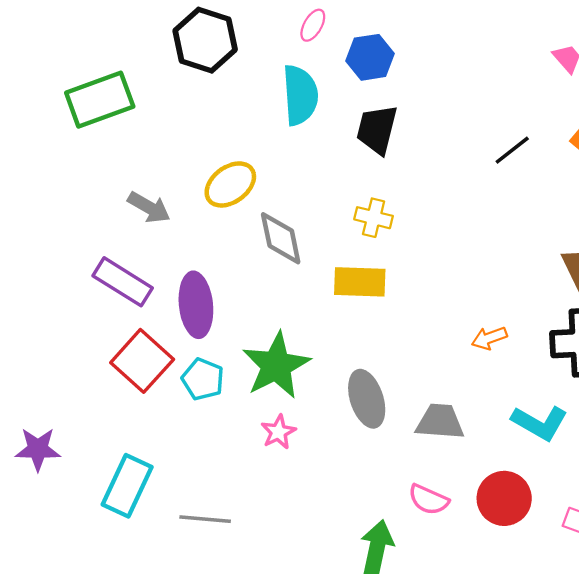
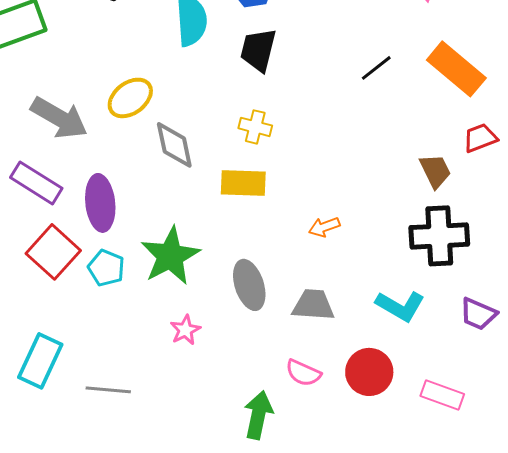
gray arrow: (149, 207) -> (59, 118), size x1.5
orange arrow: (489, 338) -> (324, 227), moved
pink star: (278, 432) -> (185, 330), moved

